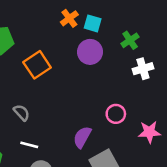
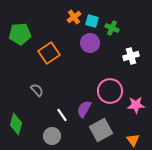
green cross: (130, 40) -> (112, 28), moved, turned -32
pink circle: (116, 114) -> (110, 91), size x1.6
white line: (29, 145) -> (62, 115), moved, turned 40

